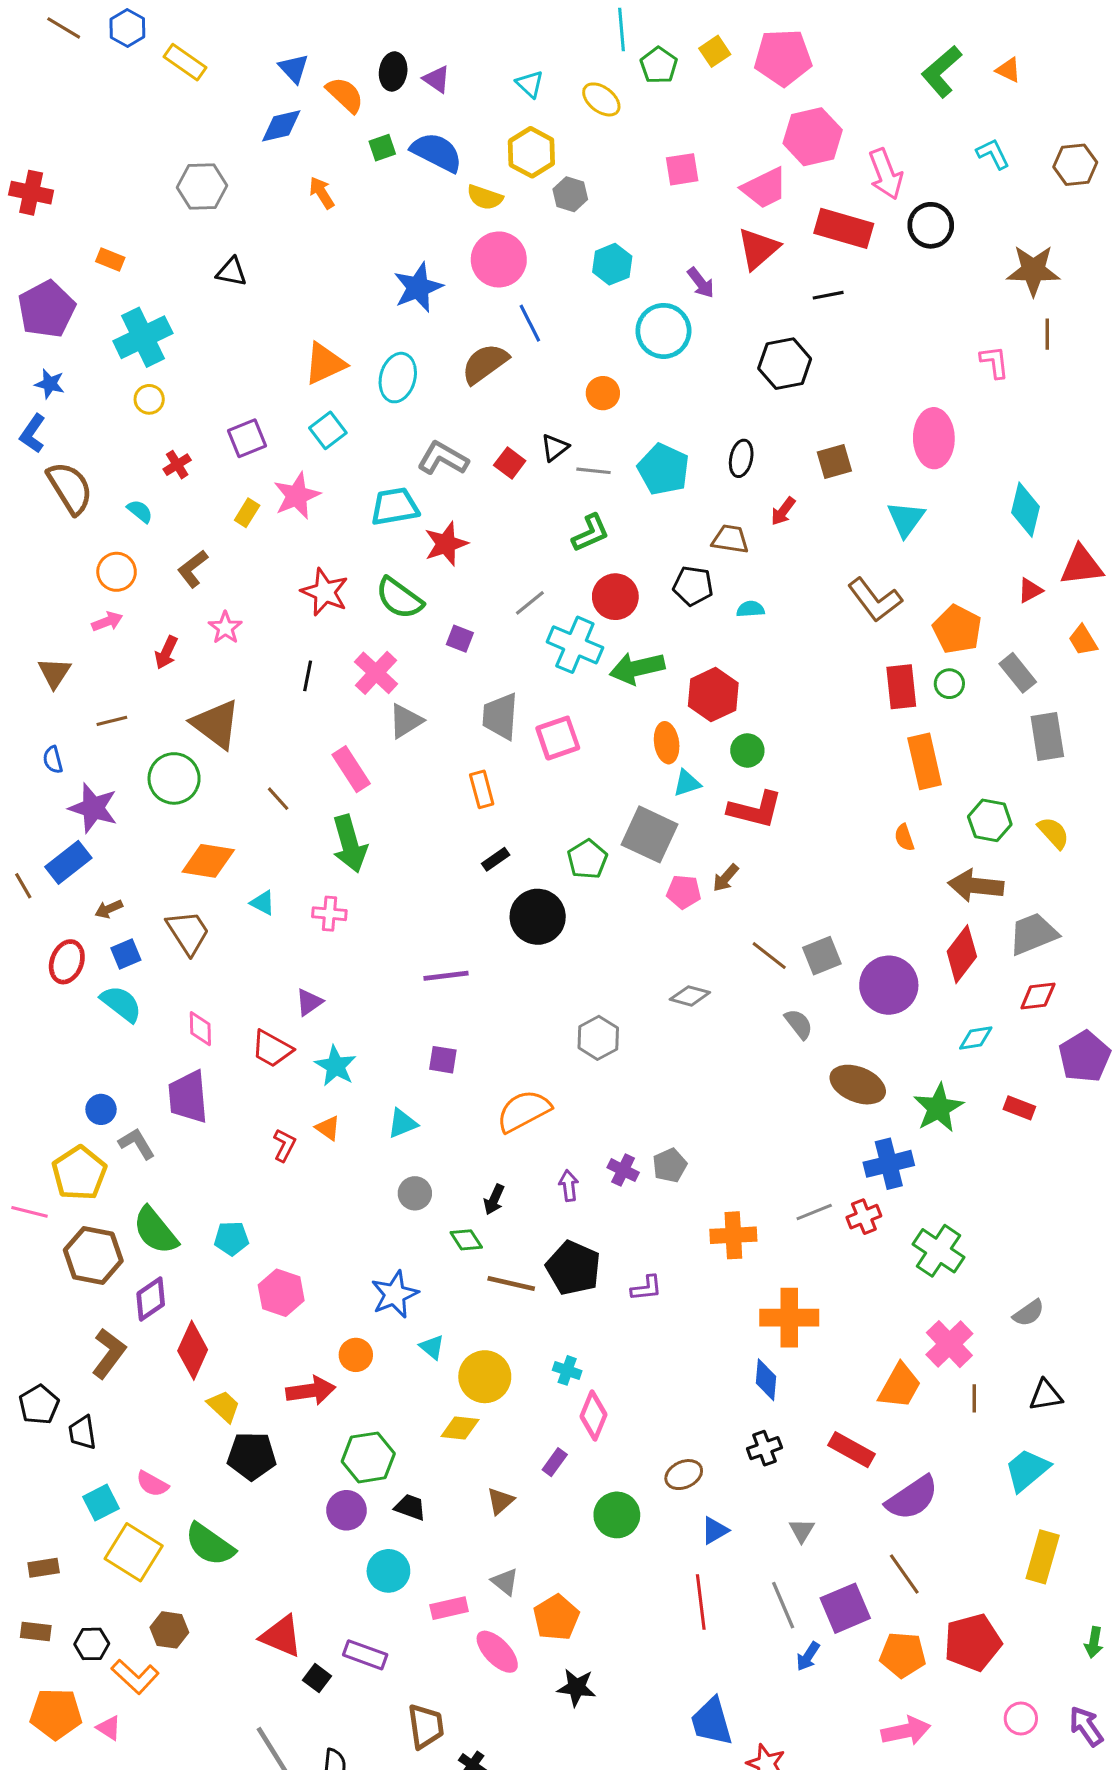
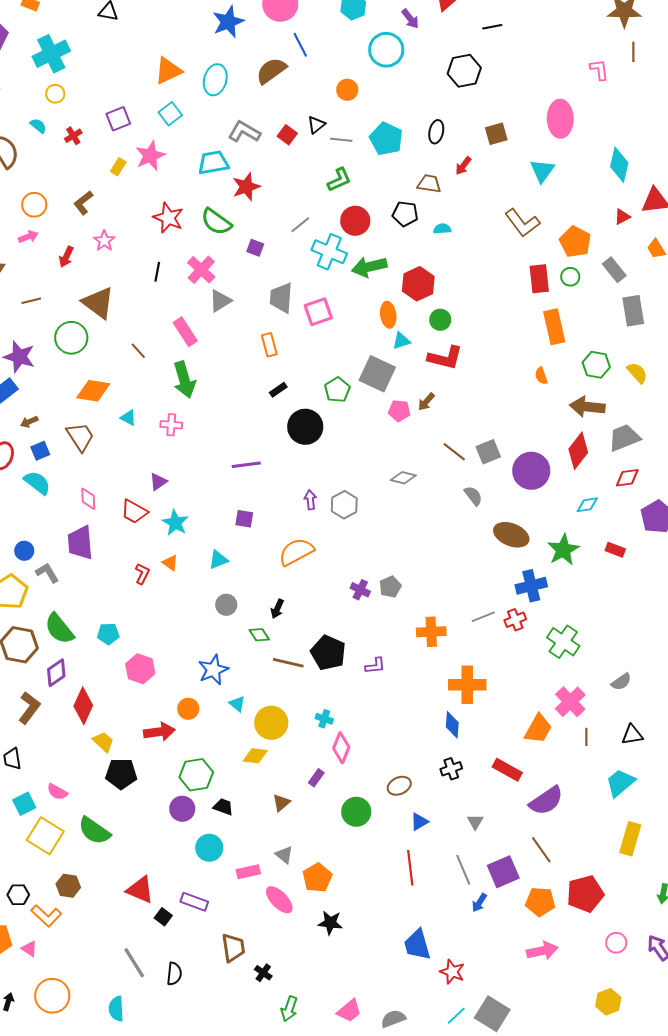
cyan semicircle: (140, 511) -> (38, 126), moved
purple arrow: (569, 1186) -> (310, 500), moved

